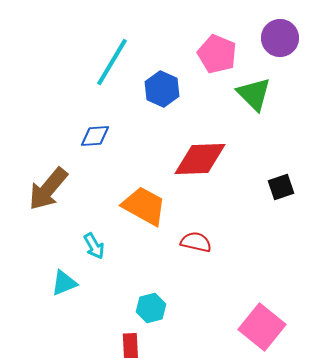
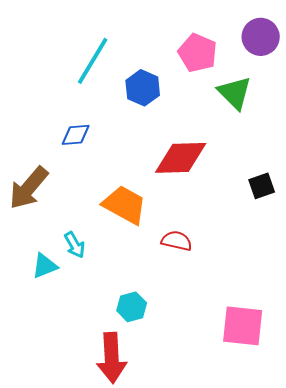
cyan triangle: (64, 283) -> (45, 266), moved
pink square: (262, 327) -> (243, 326), turned -33

